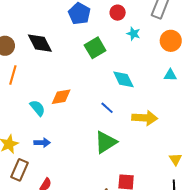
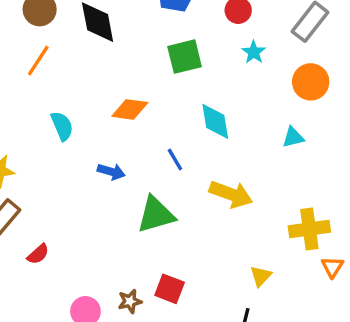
cyan triangle: (170, 75) -> (293, 137), turned -32
orange diamond: (61, 97) -> (130, 109), moved
blue arrow: (42, 143) -> (111, 172), moved

